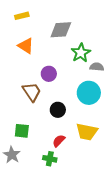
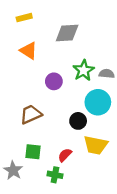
green star: (81, 53) -> (84, 70), moved
brown trapezoid: (32, 92) -> (31, 114), moved, turned -80
black circle: (58, 110) -> (78, 121), moved
green square: (22, 131) -> (33, 152), moved

